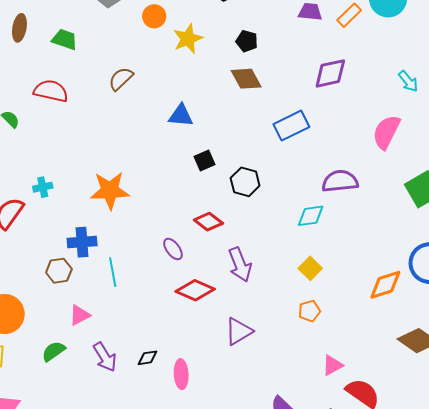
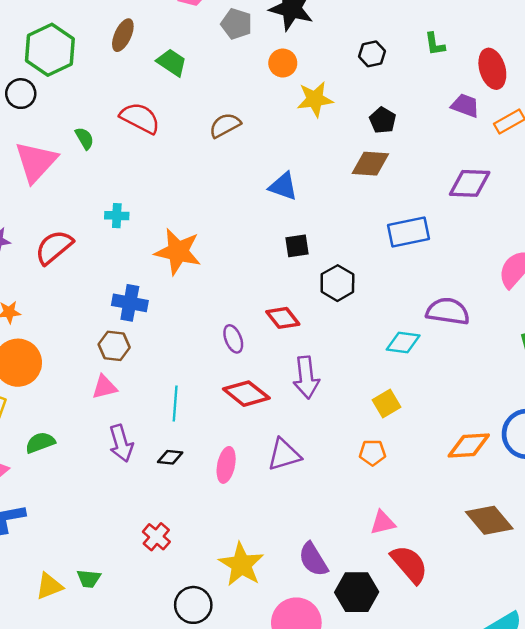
brown diamond: (246, 79) -> (370, 164), turned -72
cyan cross: (43, 187) -> (117, 216), moved
brown hexagon: (59, 271) -> (114, 346), moved
cyan line: (113, 272) -> (175, 404), moved
green semicircle: (54, 351) -> (40, 443), moved
pink ellipse: (181, 374) -> (226, 465), moved

